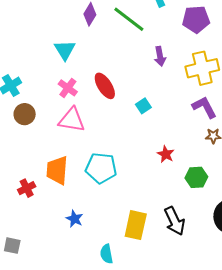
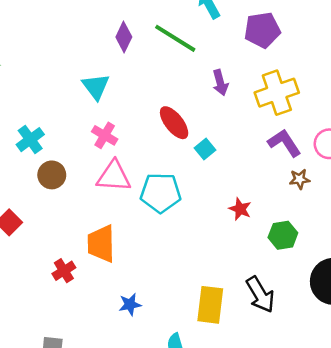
red ellipse: (105, 86) -> (174, 123), moved
cyan pentagon: (101, 168) -> (161, 193), moved
blue star: (74, 219) -> (130, 304), turned -30

